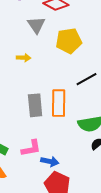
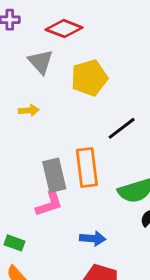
pink L-shape: (31, 148) -> (49, 204), moved
blue arrow: (50, 161) -> (93, 238), moved

